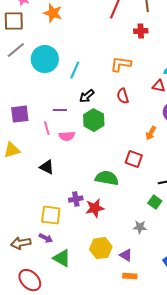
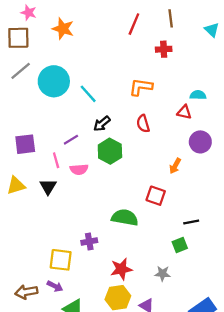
cyan line: (75, 70) -> (88, 94), turned -66
purple line: (60, 110) -> (71, 140), turned -32
black triangle: (47, 167) -> (48, 187), moved, turned 35
green square: (155, 202) -> (180, 245), turned 32
red star: (95, 208) -> (121, 269), moved

